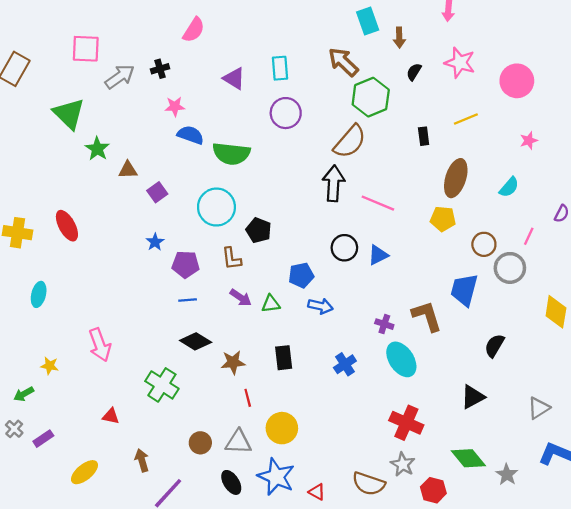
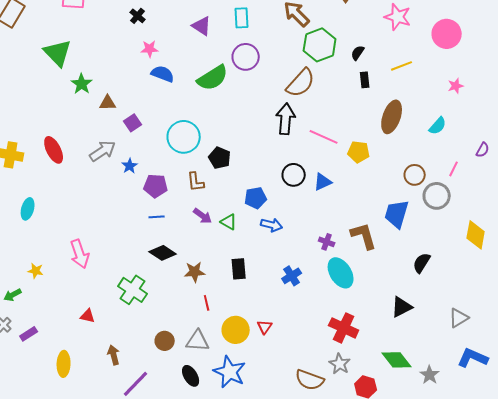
black cross: (160, 69) -> (138, 16), turned -35
black semicircle: (414, 72) -> (358, 53), moved
gray arrow: (120, 77) -> (103, 151), moved
green semicircle: (231, 154) -> (213, 78), moved, turned -40
yellow pentagon: (443, 219) -> (359, 152), moved
green triangle: (271, 304) -> (229, 222), turned 36
yellow ellipse: (84, 472) -> (64, 364), turned -50
red triangle: (317, 492) -> (265, 327), moved, turned 35

